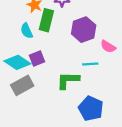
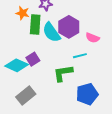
cyan semicircle: (27, 31) -> (51, 32), moved, size x1.5
gray rectangle: (22, 85) -> (26, 95), moved
blue pentagon: (91, 109) -> (87, 94), turned -30

